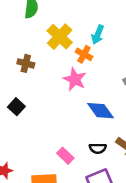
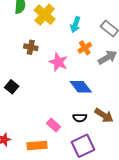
yellow cross: (60, 37) -> (45, 15), moved
orange cross: (84, 54) -> (85, 48), moved, turned 32
brown cross: (26, 63) -> (31, 47), moved

